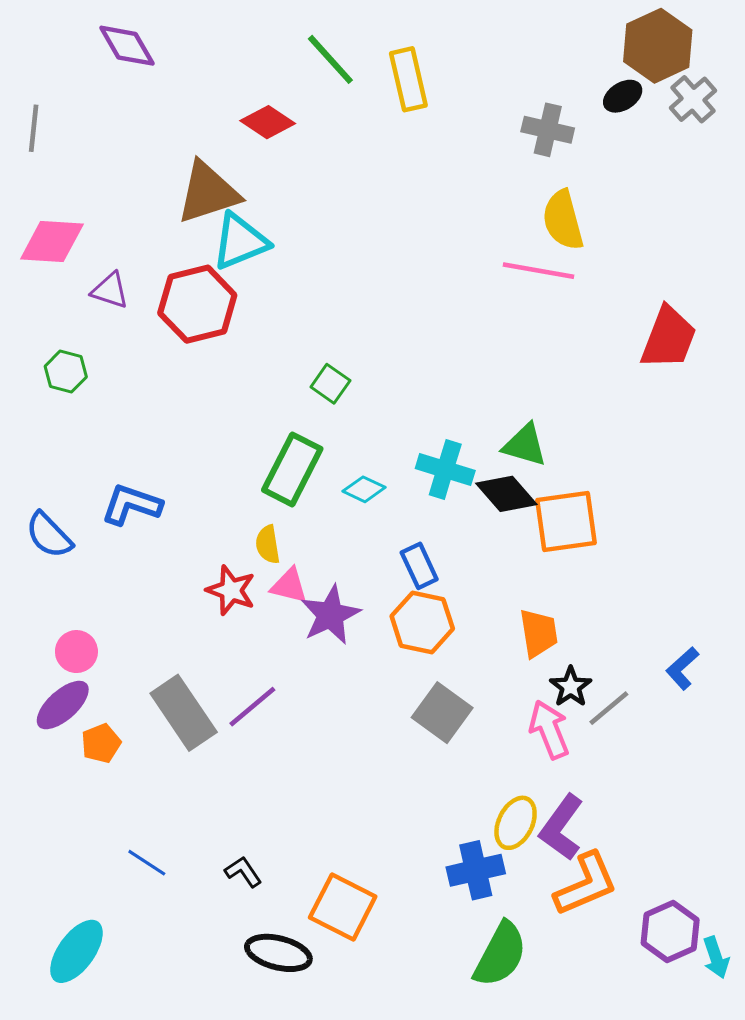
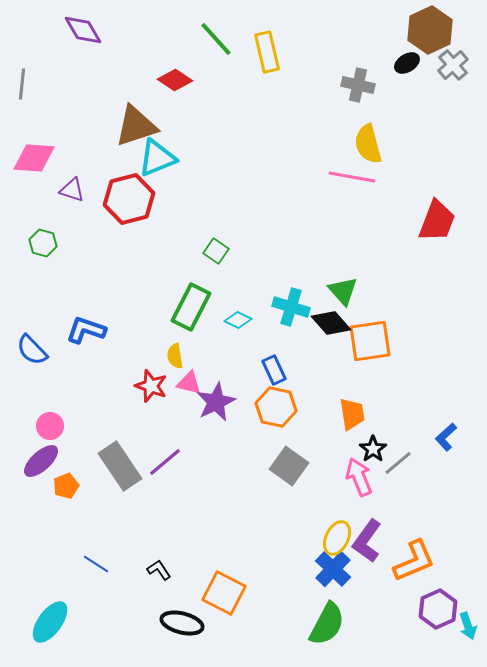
green triangle: (525, 445) -> (343, 291), turned 32
blue cross: (476, 870) -> (333, 569), moved, turned -33
orange L-shape: (586, 884) -> (414, 561), moved

